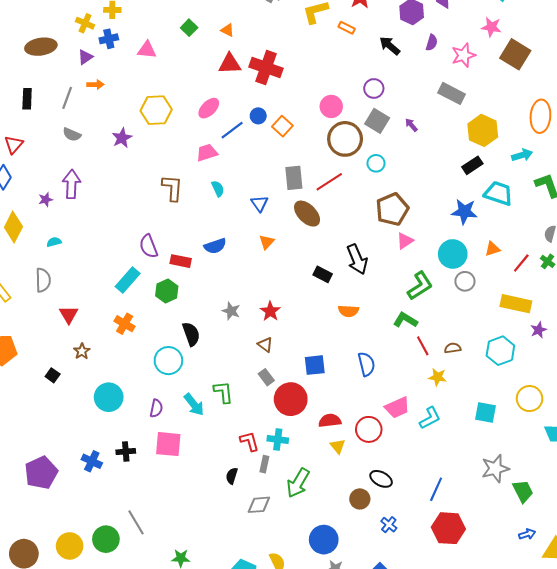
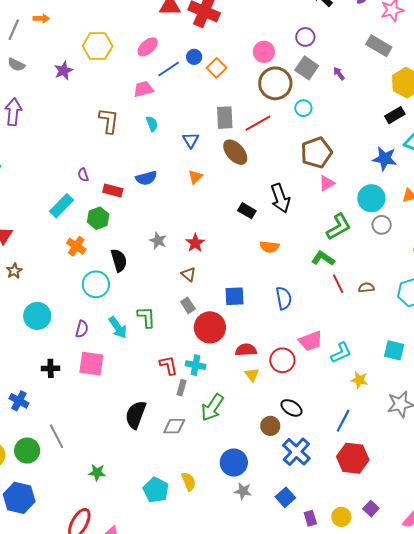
purple semicircle: (149, 246) -> (83, 175), size x0.6
orange cross: (125, 324) -> (76, 246), moved
yellow star: (438, 377) -> (359, 380), moved
blue cross: (92, 461) -> (19, 401), moved
black semicircle: (232, 476) -> (136, 415), moved, size x1.8
blue cross: (389, 525) -> (296, 452), size x1.8

